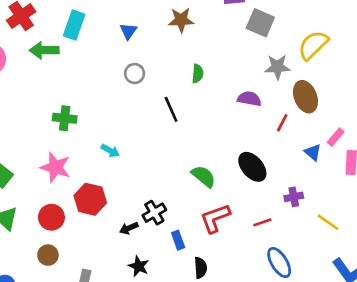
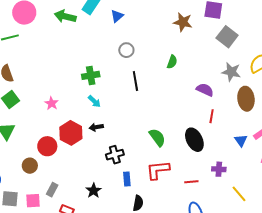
brown star: (181, 20) -> (183, 22), moved
blue triangle: (128, 31) -> (117, 16), moved
black line: (171, 109) -> (135, 81), moved
green cross: (65, 118) -> (91, 75), moved, turned -30
red line: (282, 123) -> (212, 116), moved, turned -32
pink star: (55, 167) -> (51, 103), size x0.6
red circle: (51, 217) -> (47, 146), moved
black arrow: (129, 228) -> (96, 127), moved

